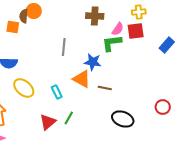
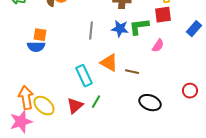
orange square: (13, 27) -> (40, 35), moved
pink semicircle: (118, 29) -> (158, 46), moved
blue star: (93, 62) -> (120, 29), moved
yellow ellipse: (24, 88) -> (44, 106), moved
cyan rectangle: (57, 92) -> (84, 76), size x1.5

